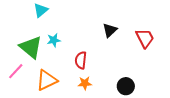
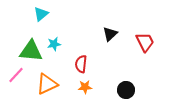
green triangle: (31, 47) -> (31, 51), turned -35

